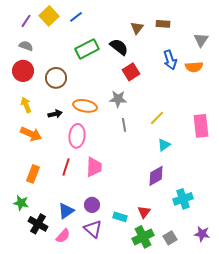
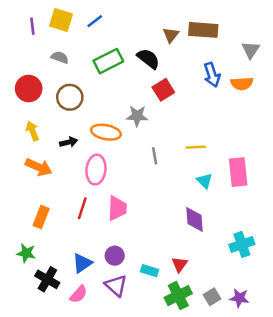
yellow square: (49, 16) -> (61, 20), turned -30
purple line: (26, 21) -> (32, 26), turned -40
brown rectangle: (163, 24) -> (203, 30), size x1.6
gray semicircle: (26, 46) -> (60, 57), moved
gray star: (118, 99) -> (137, 116), moved
yellow line: (157, 118) -> (196, 147), turned 42
pink rectangle: (201, 126) -> (238, 172), moved
cyan triangle: (164, 145) -> (204, 181), turned -40
purple diamond: (156, 176) -> (194, 219), turned -65
cyan cross: (183, 199) -> (242, 244), moved
purple star: (202, 234) -> (239, 298), moved

